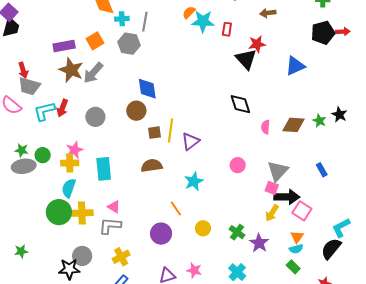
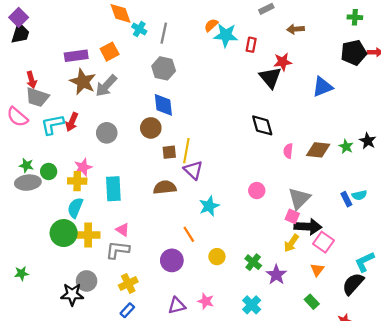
cyan cross: (122, 19) -> (139, 29), turned 32
gray hexagon: (129, 44) -> (164, 68), moved
purple triangle: (191, 141) -> (193, 170), moved, turned -42
cyan semicircle: (296, 249) -> (359, 195), moved

